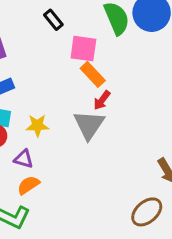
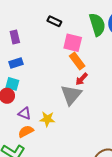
black rectangle: (53, 20) -> (54, 21), turned -32
yellow star: (37, 126) -> (47, 119), moved

